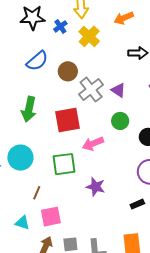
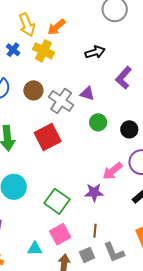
orange arrow: (124, 18) -> (56, 27), moved
pink arrow: (93, 144) -> (112, 171), moved
green square: (64, 164) -> (57, 201), moved, turned -30
brown line: (37, 193) -> (95, 231), moved

